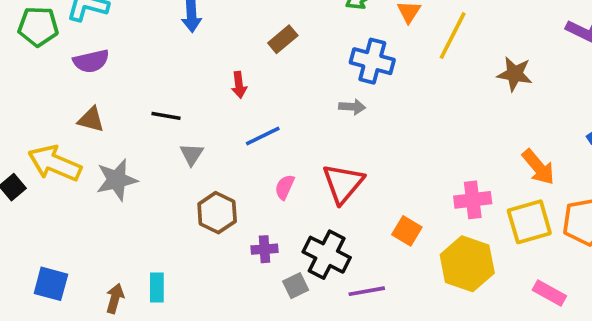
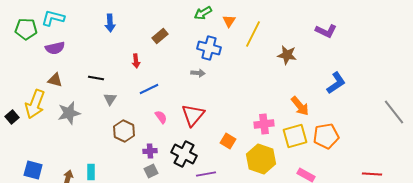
yellow arrow: (55, 163) -> (35, 104), turned -92
pink semicircle: (285, 187) -> (161, 117), turned 120
gray square: (296, 286) -> (151, 171), moved

